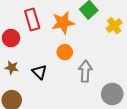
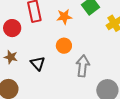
orange star: (63, 23) -> (64, 17), size x0.7

